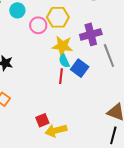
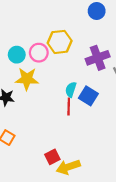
cyan circle: (17, 10) -> (17, 55), moved
yellow star: (62, 46) -> (27, 79), moved
cyan semicircle: (64, 61) -> (71, 89), turned 48

